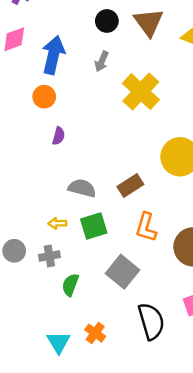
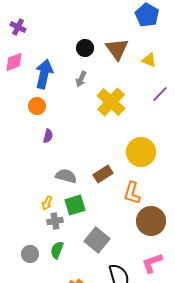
yellow arrow: (57, 223) -> (47, 203), turned -64
orange L-shape: (146, 227) -> (132, 193), moved
gray circle: (14, 251) -> (30, 254), moved
gray cross: (49, 256) -> (55, 221), moved

